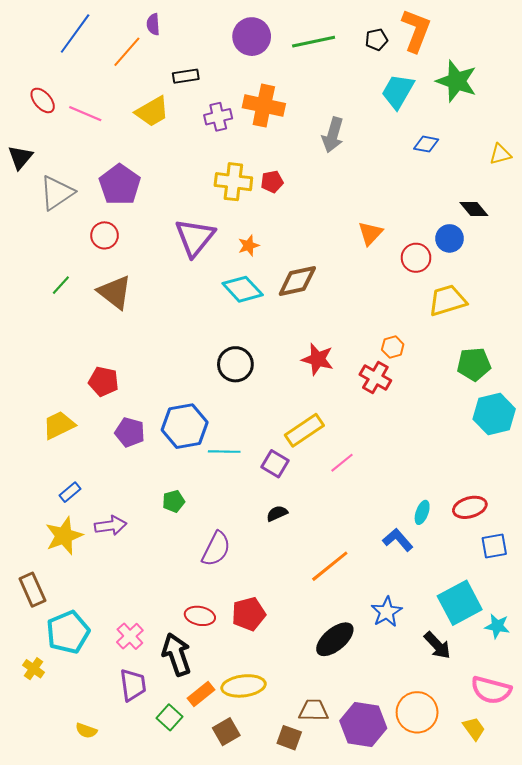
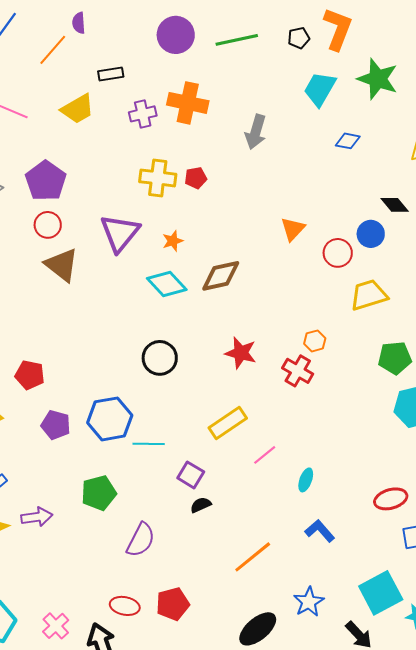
red circle: (105, 235) -> (48, 225), moved
brown triangle: (115, 292) -> (62, 265), moved
purple square: (275, 464) -> (191, 475), moved
green pentagon: (174, 501) -> (99, 493), size x1.6
cyan ellipse: (422, 512) -> (306, 480), moved

